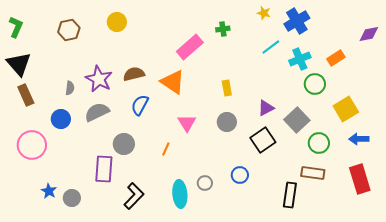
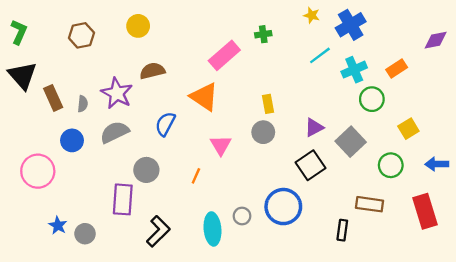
brown semicircle: (134, 74) -> (152, 71), moved
brown rectangle: (26, 95) -> (53, 98), moved
yellow square: (346, 109) -> (408, 129), size x0.7
gray circle: (227, 122) -> (263, 132), moved
blue arrow: (359, 139) -> (437, 164), moved
green circle: (319, 143) -> (391, 165), moved
blue circle: (240, 175) -> (283, 207), size x1.8
black rectangle: (290, 195) -> (342, 230), size x0.7

